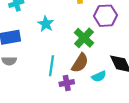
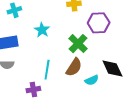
purple cross: (67, 83) -> (33, 90), moved

